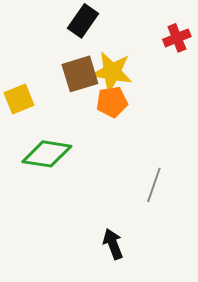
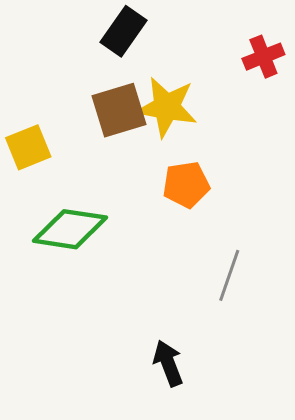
orange pentagon: (112, 102) -> (186, 185), moved

